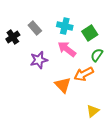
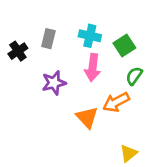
gray rectangle: (35, 28) -> (48, 39), turned 56
pink arrow: (67, 49) -> (93, 68), turned -120

